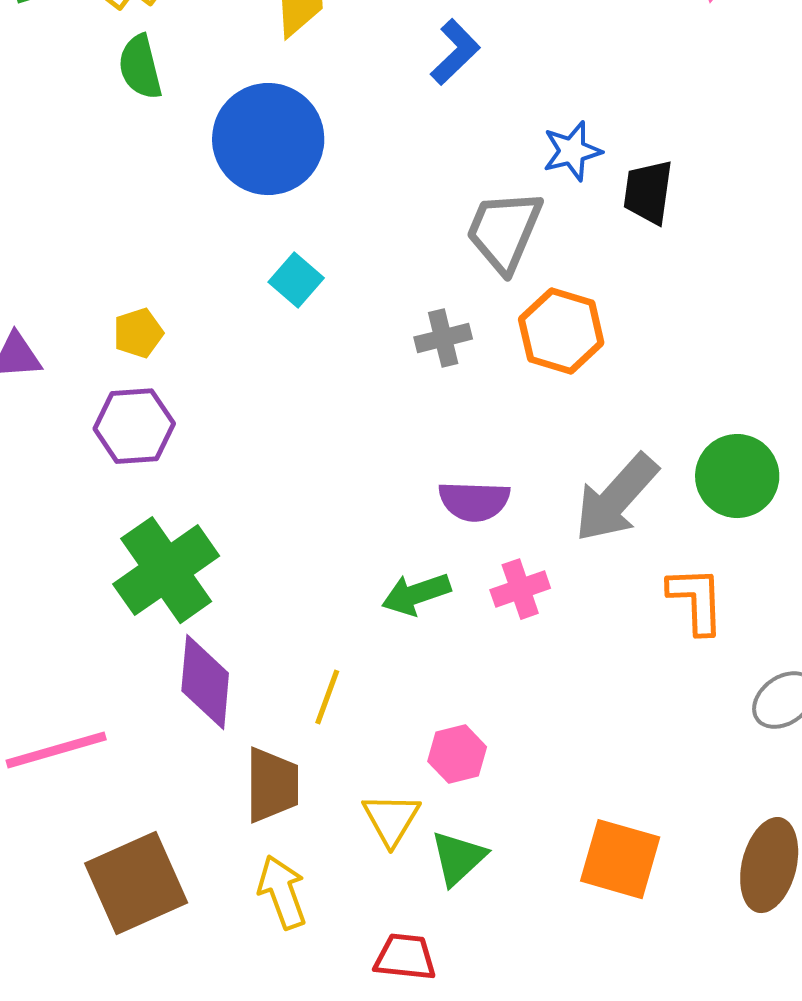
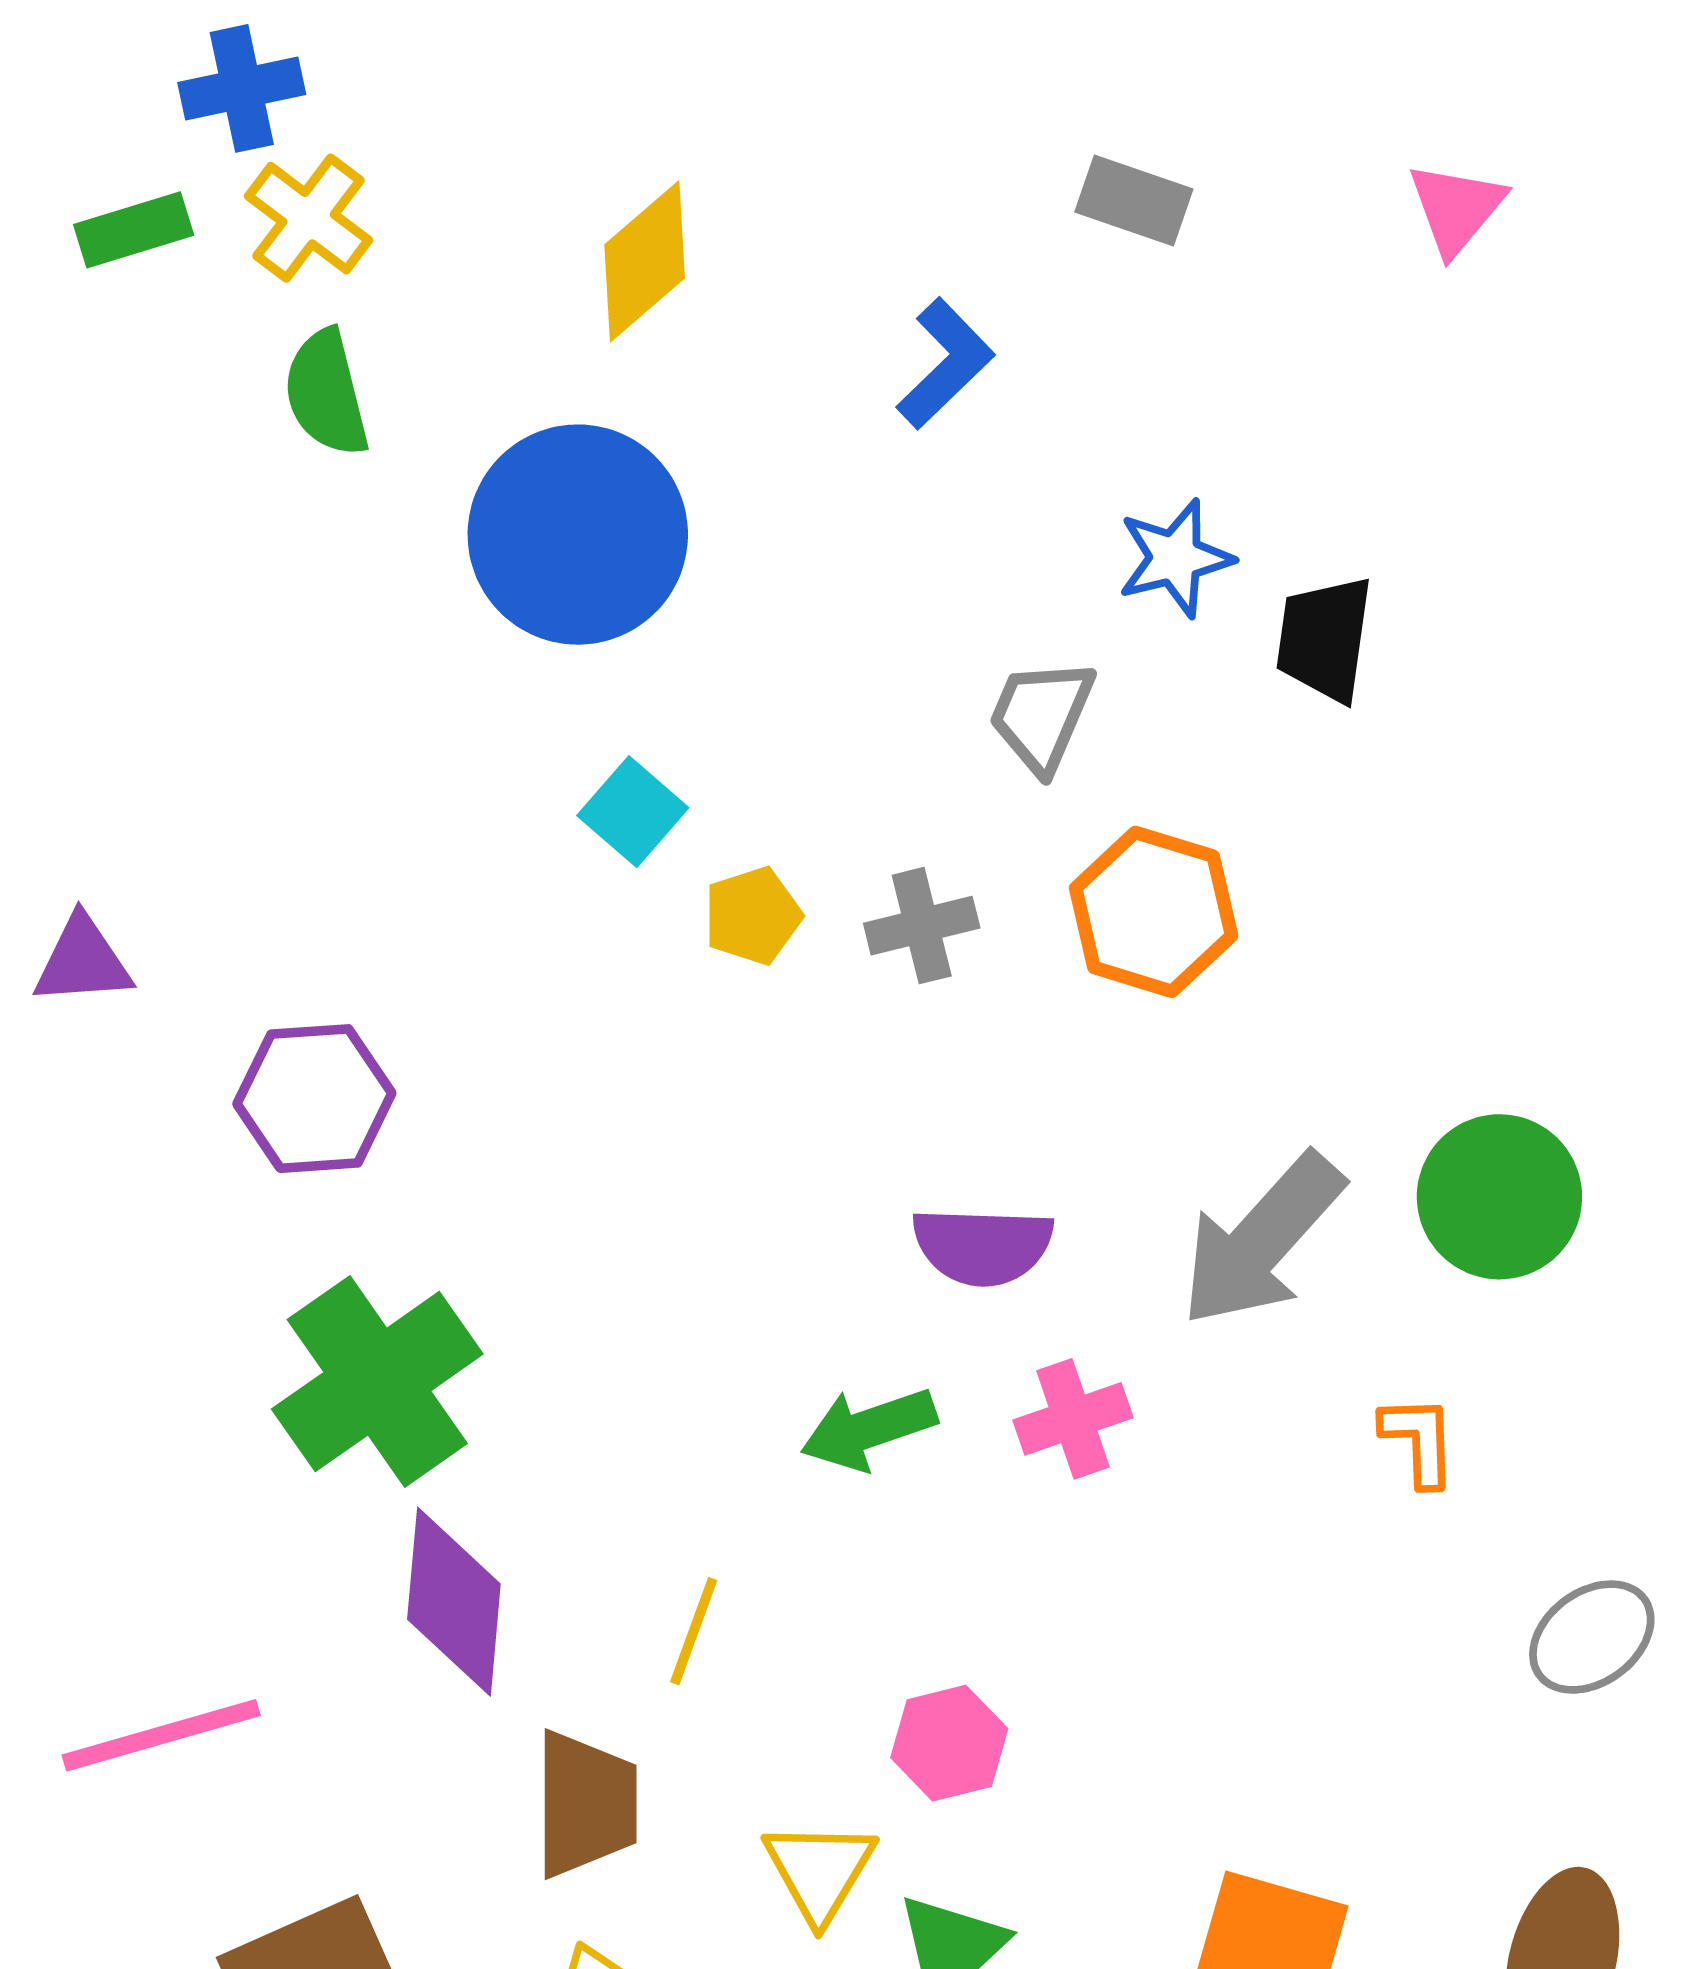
gray trapezoid: (504, 231) -> (1042, 715), size x0.7
yellow pentagon: (138, 333) -> (753, 916), moved
orange L-shape: (696, 600) -> (1419, 1440), size x0.7

